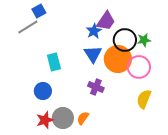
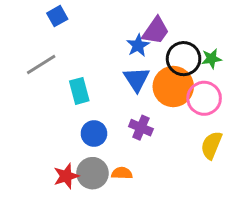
gray line: (28, 27) -> (41, 64), moved
blue circle: (43, 91) -> (94, 134), moved
orange semicircle: (83, 118) -> (122, 173), turned 56

